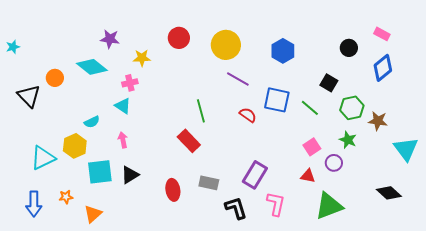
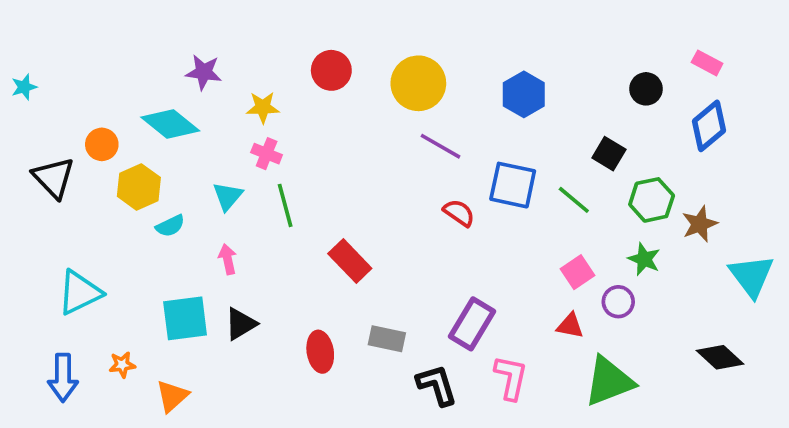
pink cross: (130, 83) -> (267, 154), moved, turned 35
cyan triangle: (123, 106) -> (228, 196), turned 36
green line: (201, 111) -> (285, 205), moved
brown star: (378, 121) -> (700, 224), turned -30
yellow hexagon: (75, 146) -> (139, 187), moved

